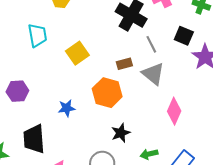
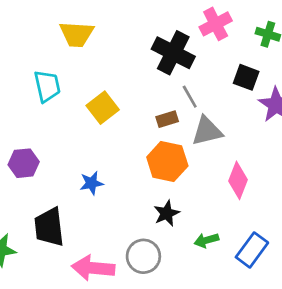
gray line: (151, 44) -> (190, 97), moved
gray triangle: (153, 74) -> (207, 131), turned -50
orange hexagon: (107, 93) -> (167, 161), moved

